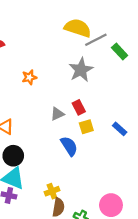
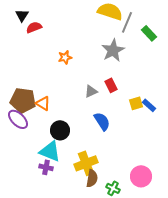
gray line: (96, 40) -> (127, 22), turned -40
yellow square: (86, 127) -> (136, 103), moved
black circle: (13, 156) -> (60, 130), moved
yellow cross: (52, 191) -> (86, 163), size x1.6

